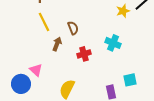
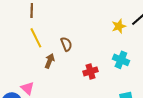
cyan cross: (113, 43) -> (121, 60), moved
red cross: (84, 54) -> (90, 71), moved

